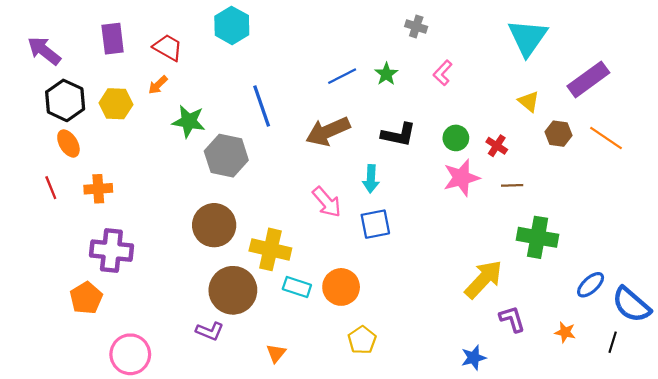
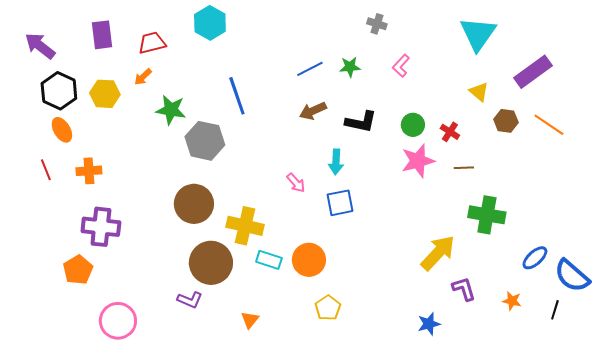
red trapezoid: (168, 47) -> (152, 43), turned -44
green star: (386, 74) -> (350, 67), turned 30
brown arrow: (328, 131) -> (313, 111), moved, size x0.7
pink arrow: (327, 202) -> (296, 183), size x0.7

